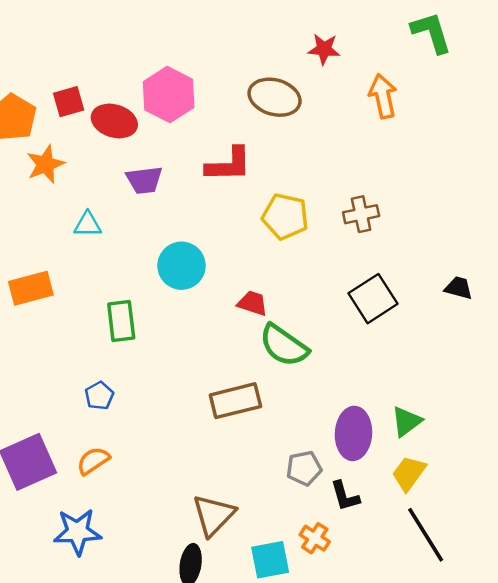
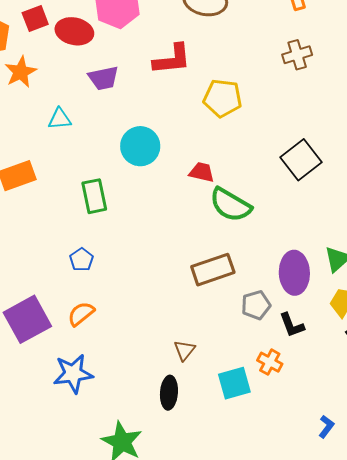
brown cross: (361, 214) -> (297, 55), moved
brown rectangle: (235, 401) -> (213, 270), moved
brown triangle: (214, 515) -> (184, 350), size x0.6

